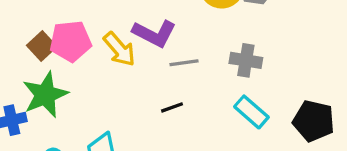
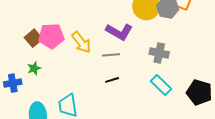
purple L-shape: (154, 33) -> (119, 32), moved
gray line: (184, 63) -> (111, 55), moved
green star: (45, 95) -> (34, 68), size x0.5

